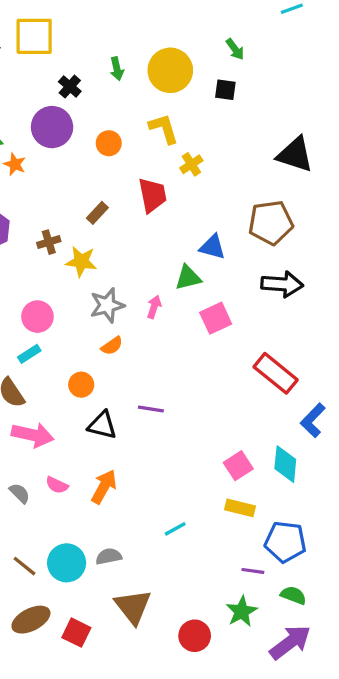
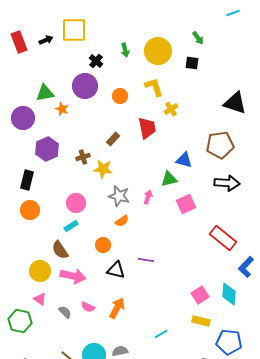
gray star: (107, 305) -> (119, 196), turned 30

